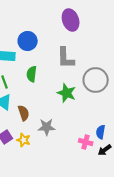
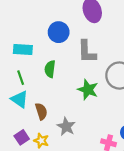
blue circle: (28, 41) -> (59, 32), moved
gray star: (47, 127) -> (66, 127), turned 30

